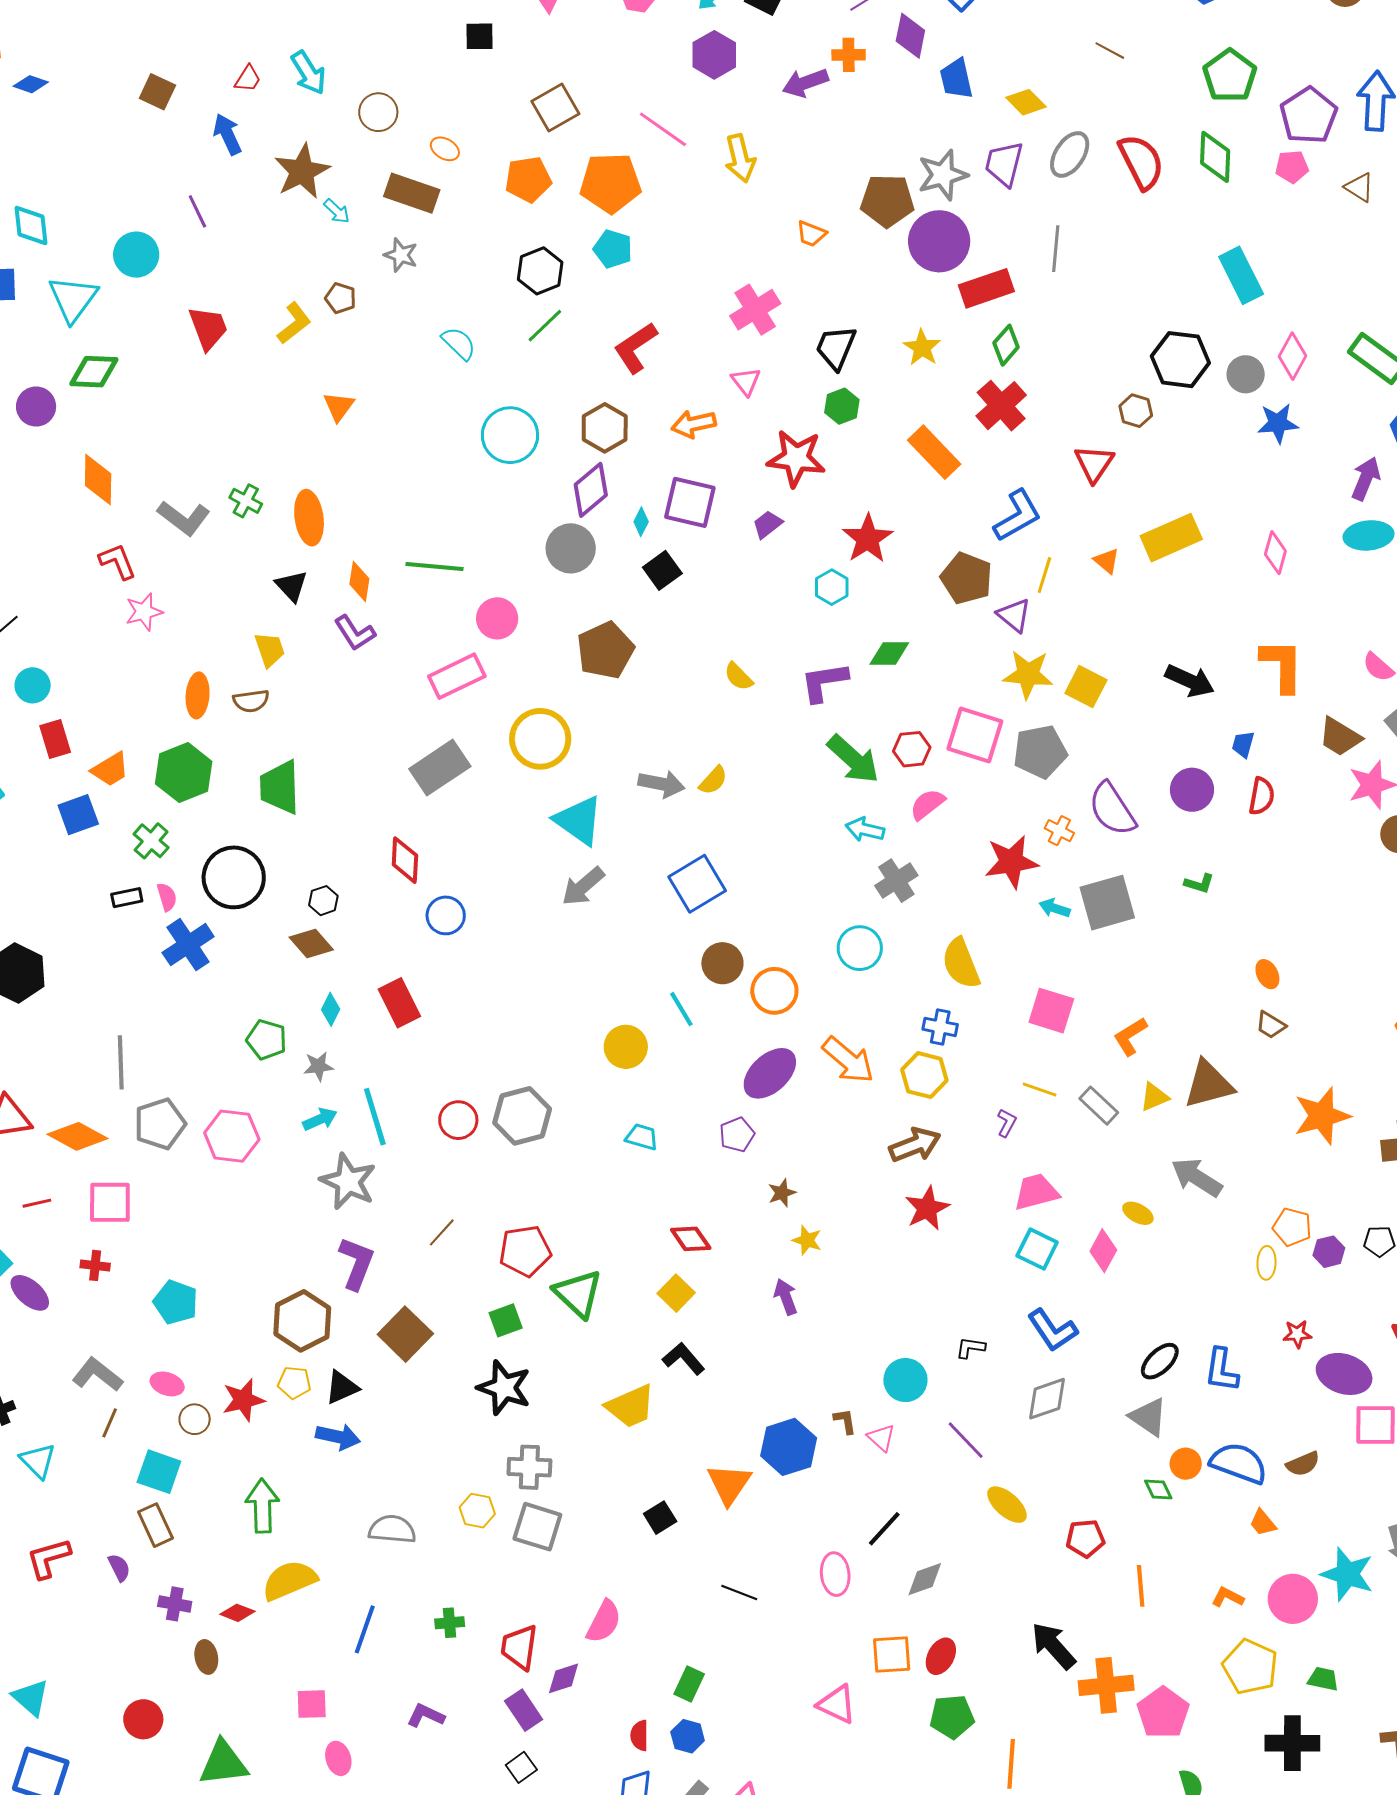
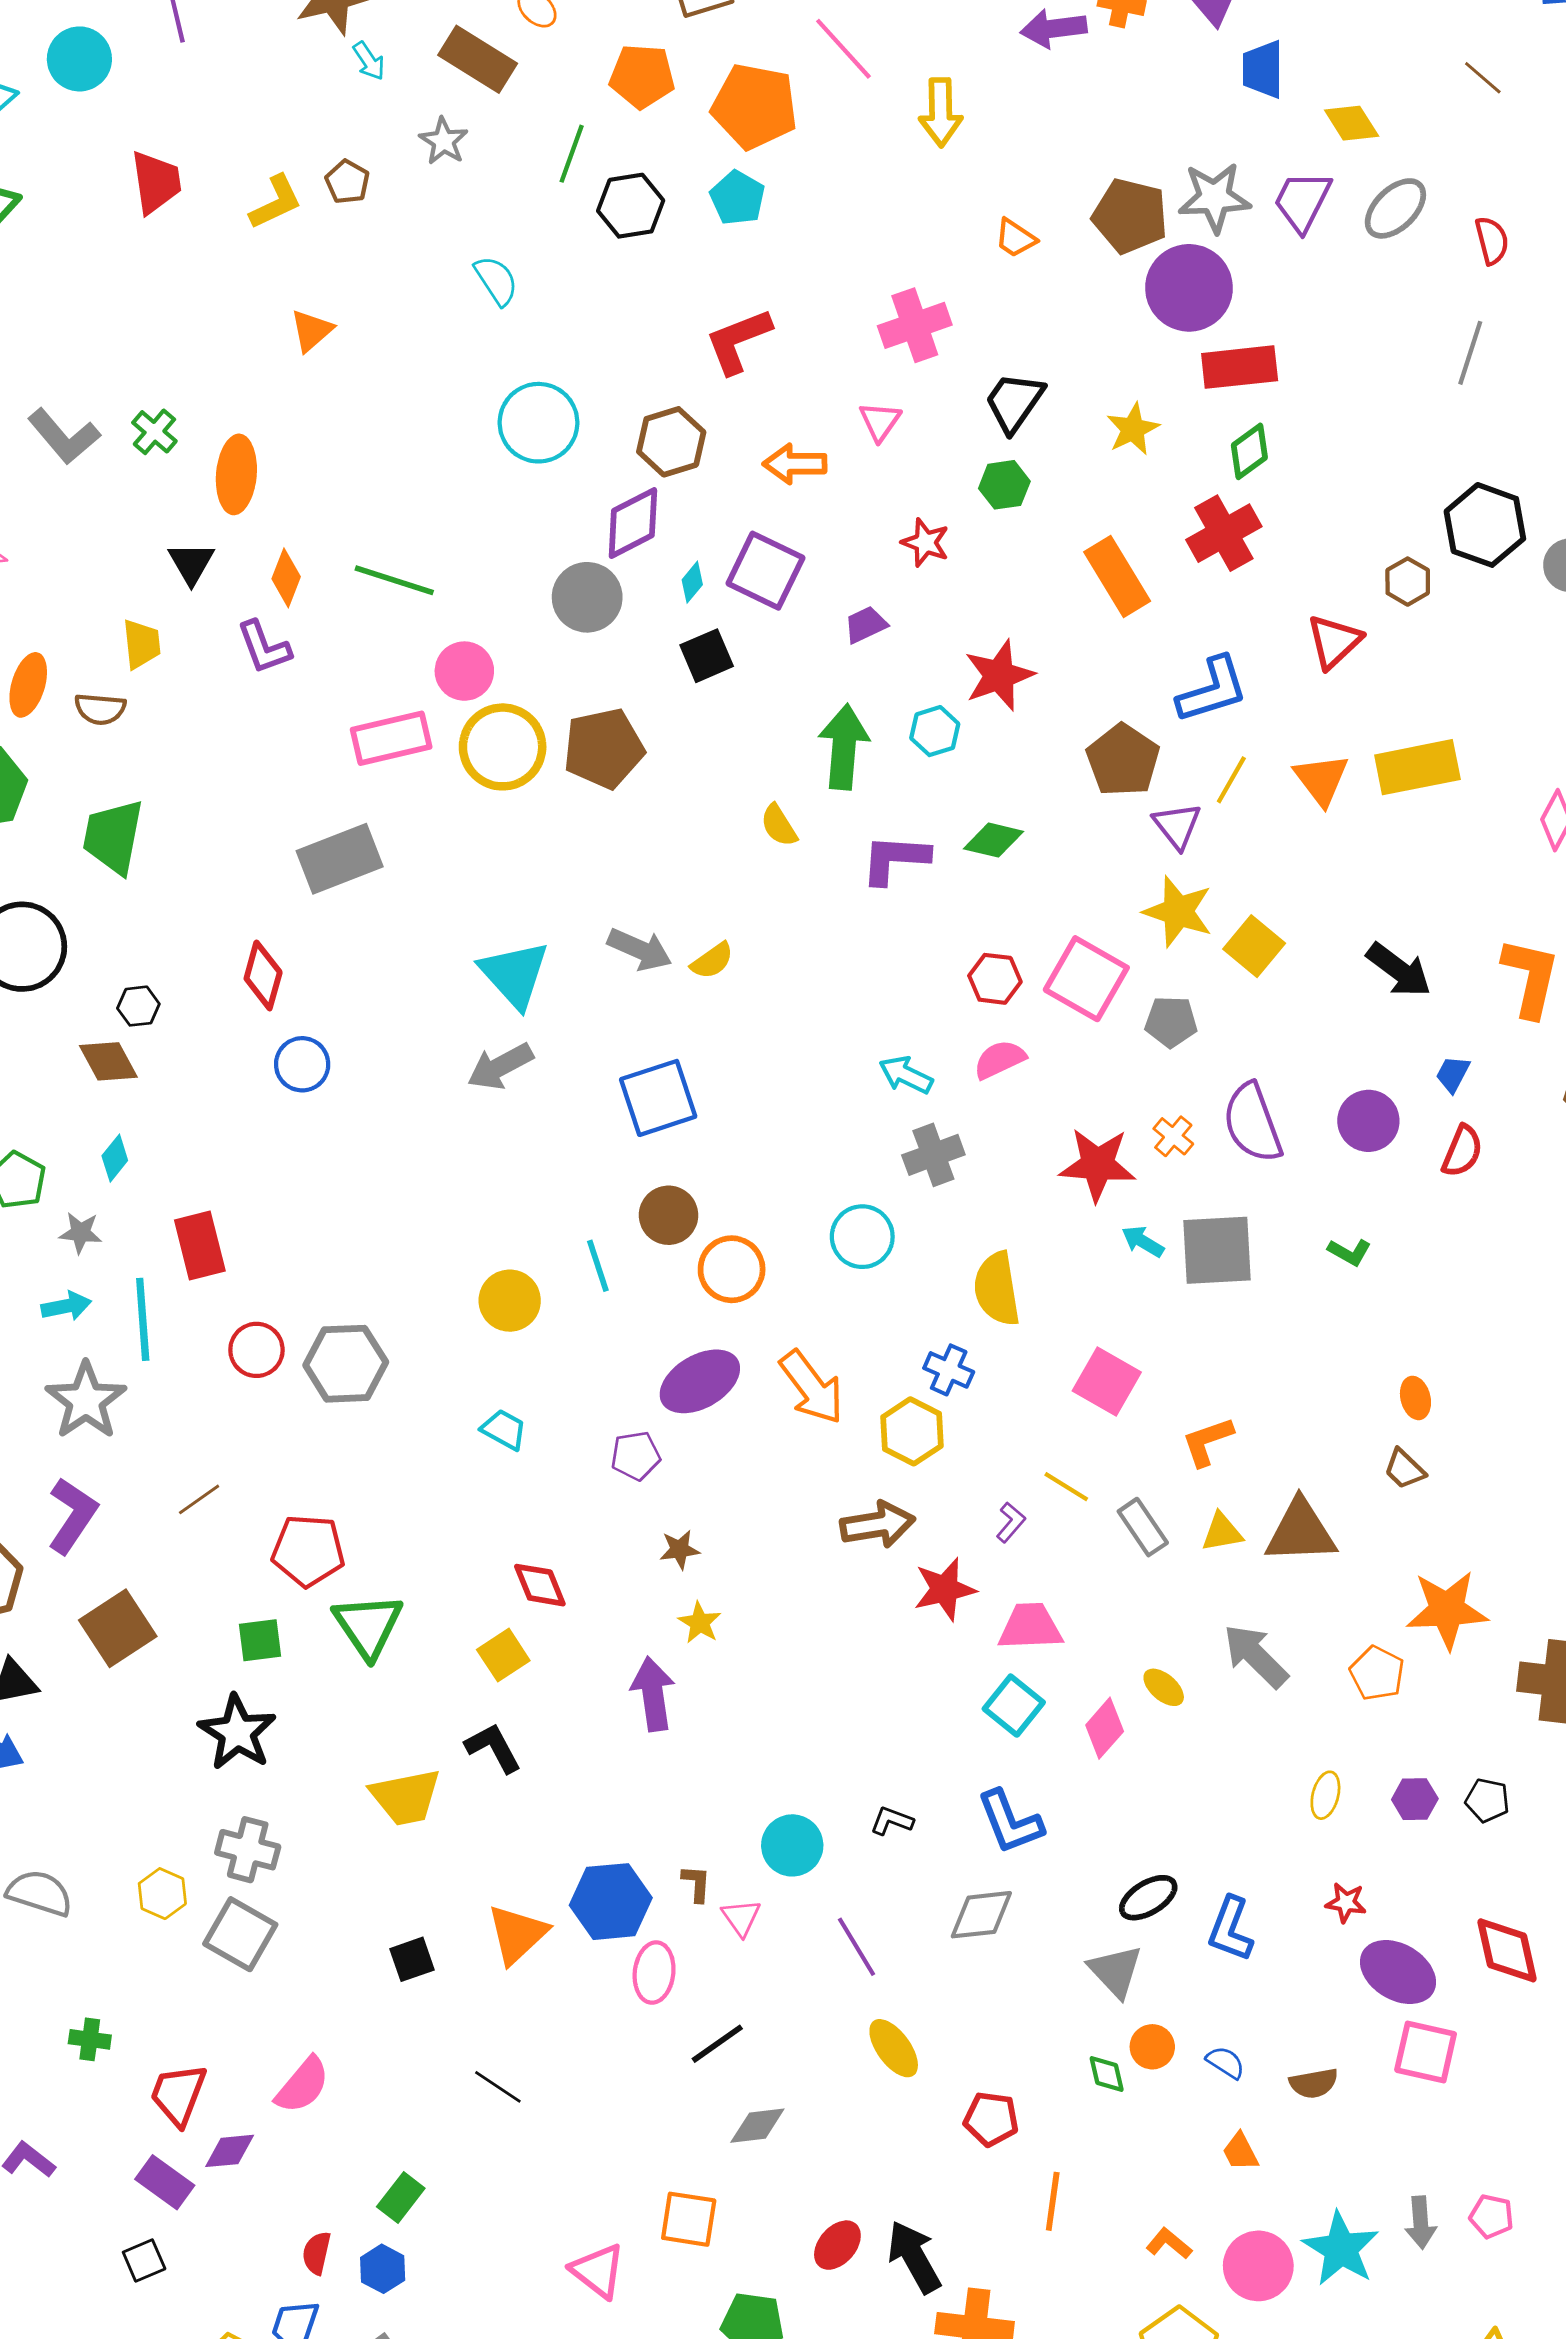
red semicircle: (1141, 162) -> (1492, 240), size x0.6
gray line: (1056, 249) -> (1470, 353), moved
green line: (545, 326) -> (572, 154), moved, turned -39
red star: (796, 458) -> (925, 543), size x0.6
orange triangle: (1107, 561) -> (1321, 779), size x1.5
yellow circle: (540, 739) -> (503, 747), moved
gray pentagon: (1040, 752) -> (1171, 1022), size x0.7
green arrow: (853, 759) -> (844, 747), moved, turned -140
red rectangle: (399, 1003) -> (200, 1245), moved
red star: (927, 1208) -> (945, 1589), moved
orange pentagon: (1292, 1227) -> (1377, 1673), moved
purple arrow: (786, 1297) -> (653, 1694), size x1.4
blue semicircle: (1239, 1463) -> (1226, 2062), size x0.5
pink ellipse: (835, 1574) -> (654, 1973), moved
red ellipse: (941, 1656) -> (837, 2245), moved
purple rectangle: (524, 1710) -> (165, 2182), turned -33

